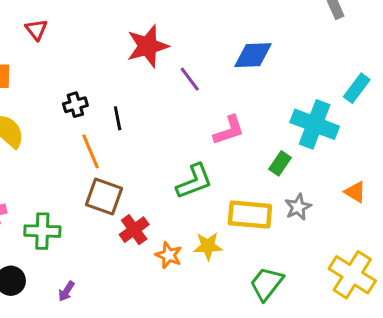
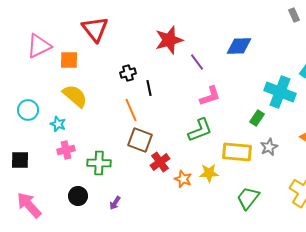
red triangle: (36, 30) -> (95, 29), size x1.8
black cross: (75, 105) -> (128, 73), moved
pink L-shape: (229, 130) -> (210, 96), moved

